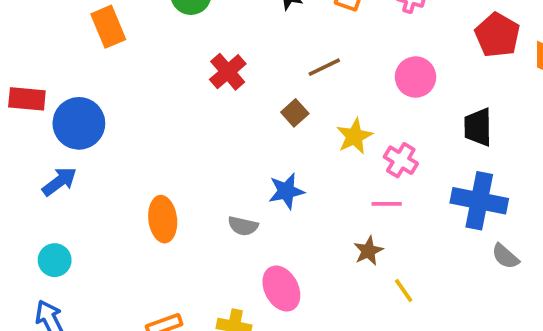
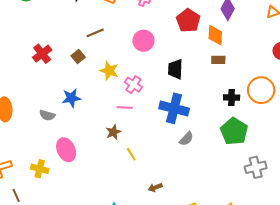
red cross: (228, 72) -> (42, 54), moved
yellow star: (354, 136) -> (109, 71), turned -30
gray semicircle: (505, 256) -> (186, 139), turned -91

